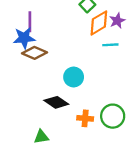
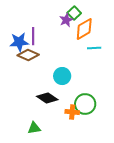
purple star: (117, 21) -> (66, 20), moved
purple line: (30, 22) -> (33, 36), moved
green circle: (113, 116) -> (85, 104), moved

